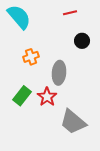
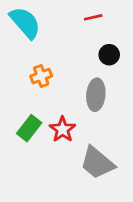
gray ellipse: (59, 73) -> (96, 95), moved

